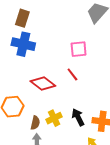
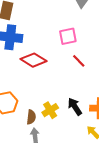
red line: (72, 74) -> (79, 61), moved
red diamond: (43, 83) -> (33, 60), moved

